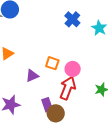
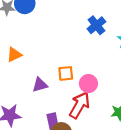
orange square: (52, 63) -> (66, 73), turned -32

